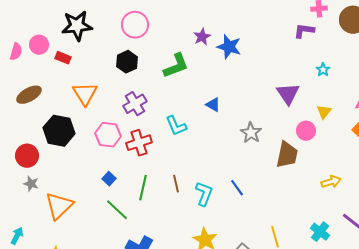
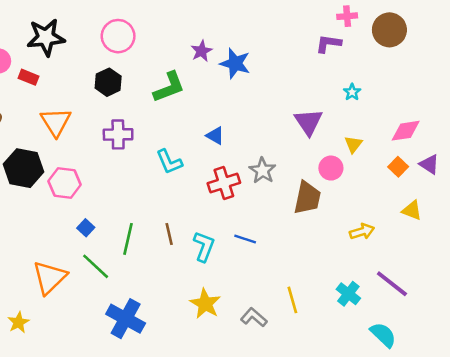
purple cross: (135, 104) -> (118, 134), turned 30
pink hexagon: (108, 135) -> (65, 183), moved
red cross: (139, 143) -> (224, 183), moved
blue line: (237, 188) -> (245, 239), turned -36
orange triangle: (59, 206) -> (50, 278), moved

